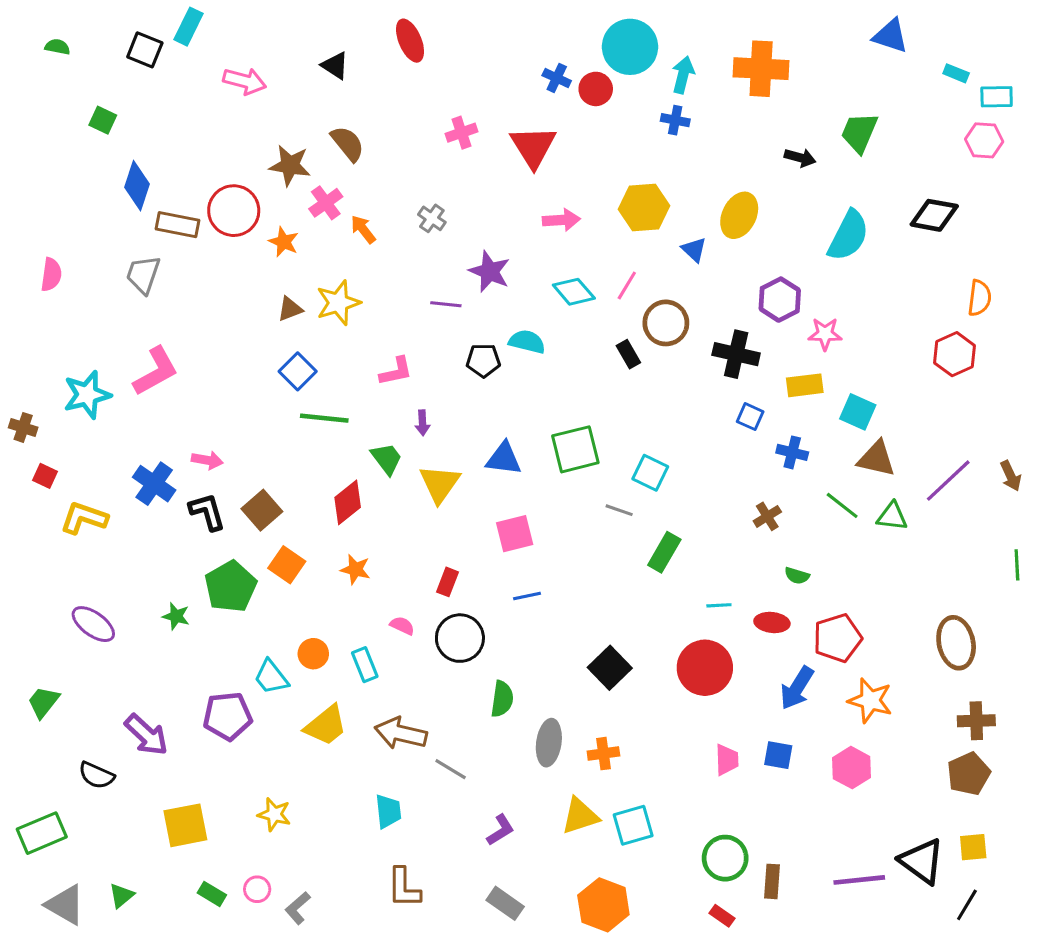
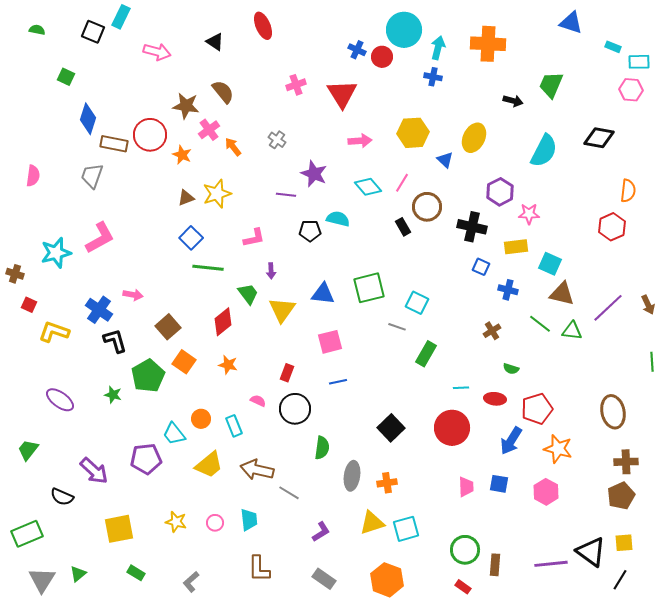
black L-shape: (207, 512) -> (115, 341), moved
pink circle: (257, 889) -> (215, 523), moved
gray triangle: (65, 905) -> (42, 580), turned 32

